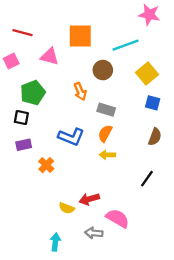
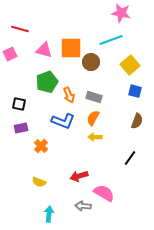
pink star: (149, 15) -> (121, 13), moved
orange square: (80, 36) -> (71, 48), moved
orange arrow: (80, 92) -> (69, 95), moved
green pentagon: (33, 93) -> (47, 82), moved
yellow semicircle: (67, 208) -> (39, 182), moved

